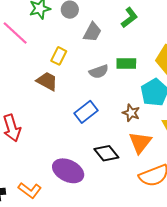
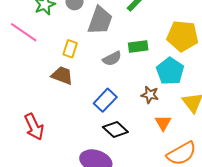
gray trapezoid: (92, 32) -> (100, 20), size x1.4
orange triangle: (140, 143) -> (163, 123), size x0.7
black diamond: (106, 153) -> (115, 129), moved

